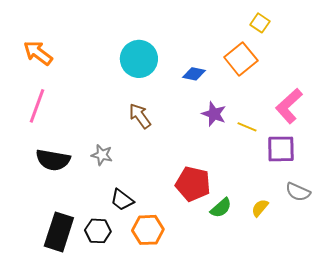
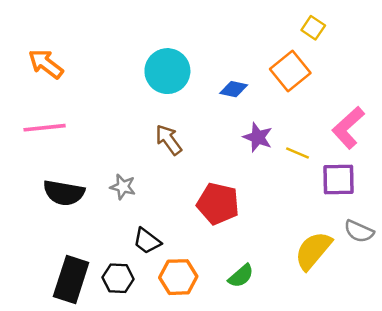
pink line: (37, 106) -> (45, 128), turned 64
red pentagon: (193, 184) -> (218, 204), moved
green semicircle: (221, 208) -> (241, 276), moved
yellow semicircle: (260, 208) -> (313, 251), size x1.8

